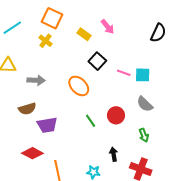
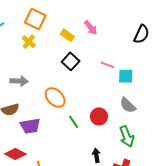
black square: (97, 61) -> (71, 61), moved
pink line: (124, 73) -> (107, 65), moved
orange ellipse: (79, 86) -> (55, 98), moved
green arrow: (144, 135) -> (127, 136), size x1.5

